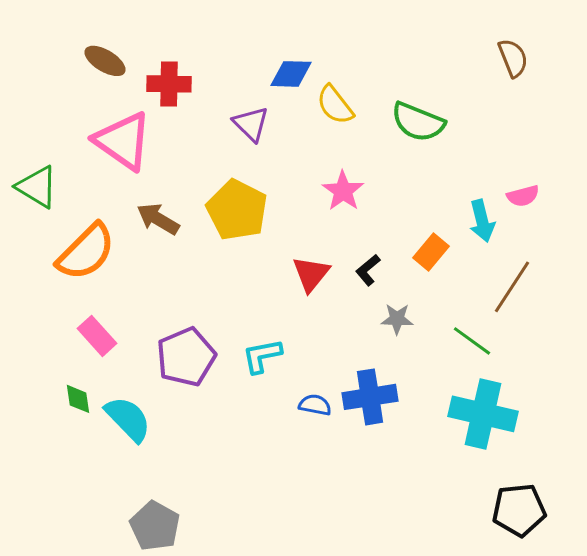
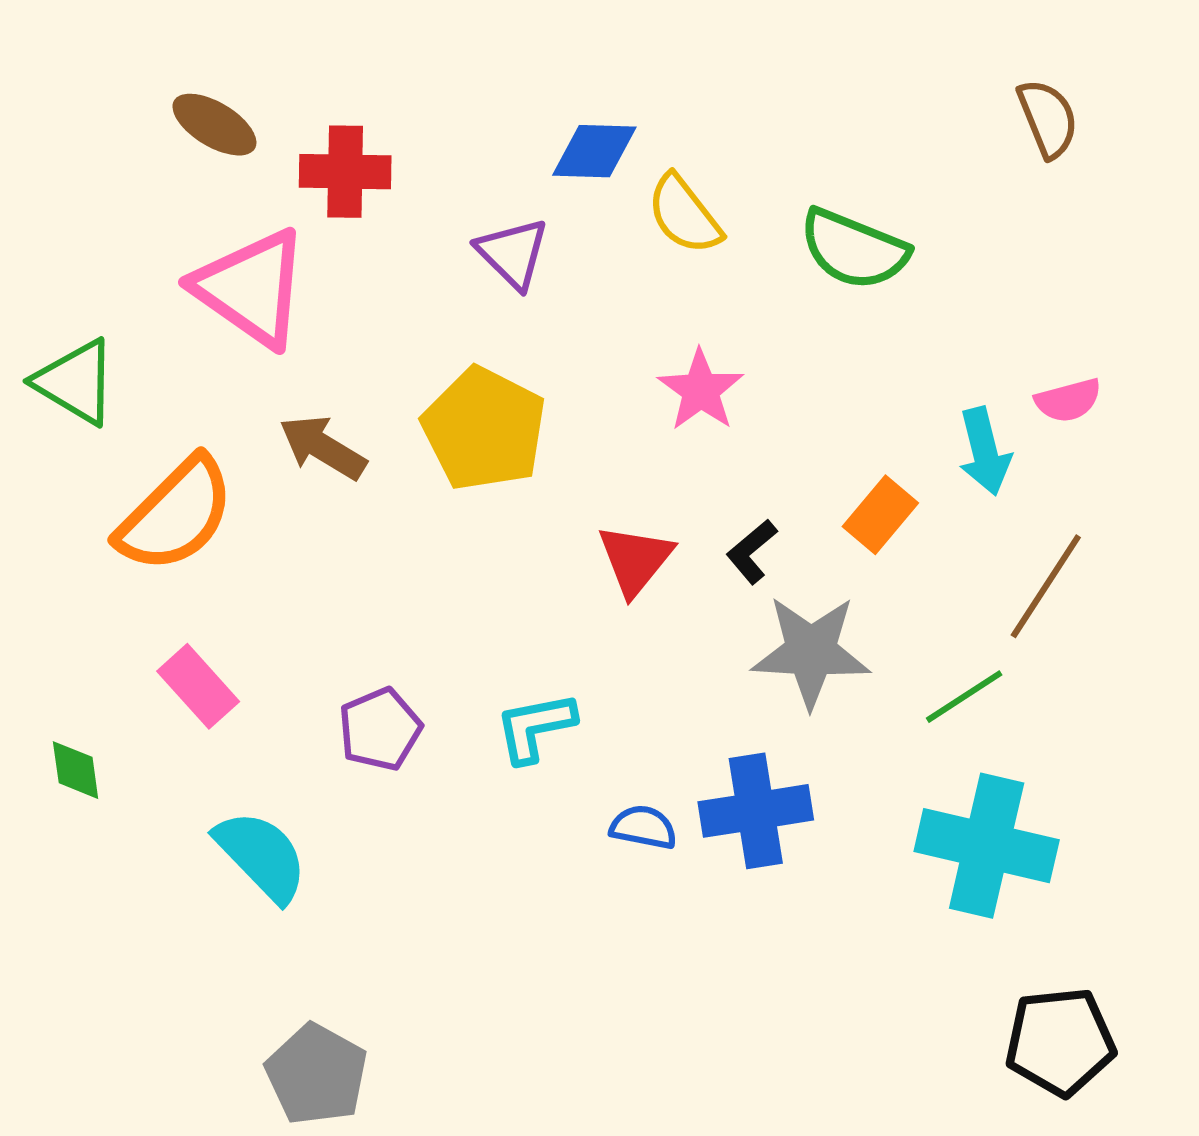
gray star: (397, 319) -> (811, 652), size x1.8
green line: (472, 341) -> (964, 697), turned -69
purple pentagon: (186, 357) -> (380, 729), size x0.7
green diamond: (78, 399) -> (76, 770), moved

